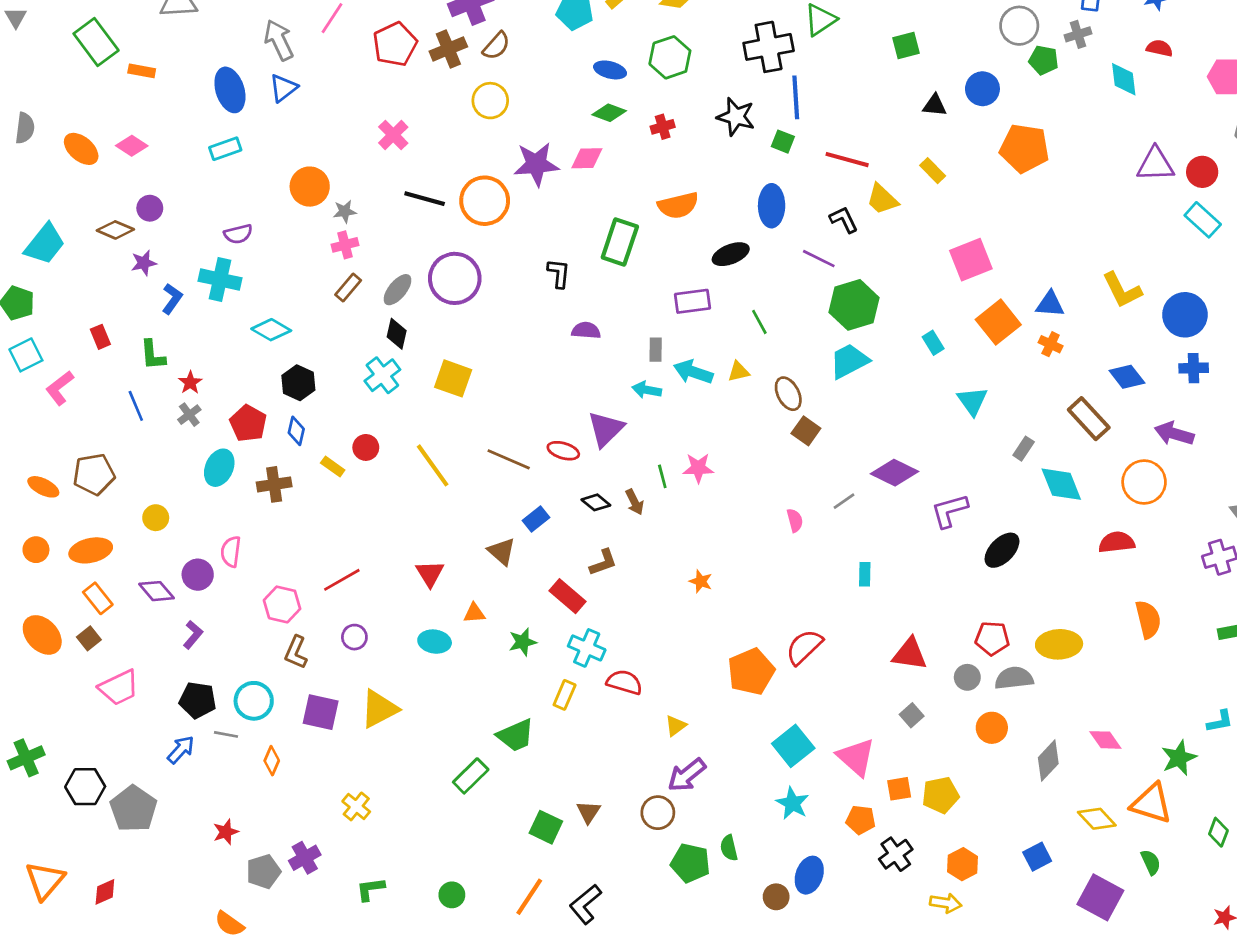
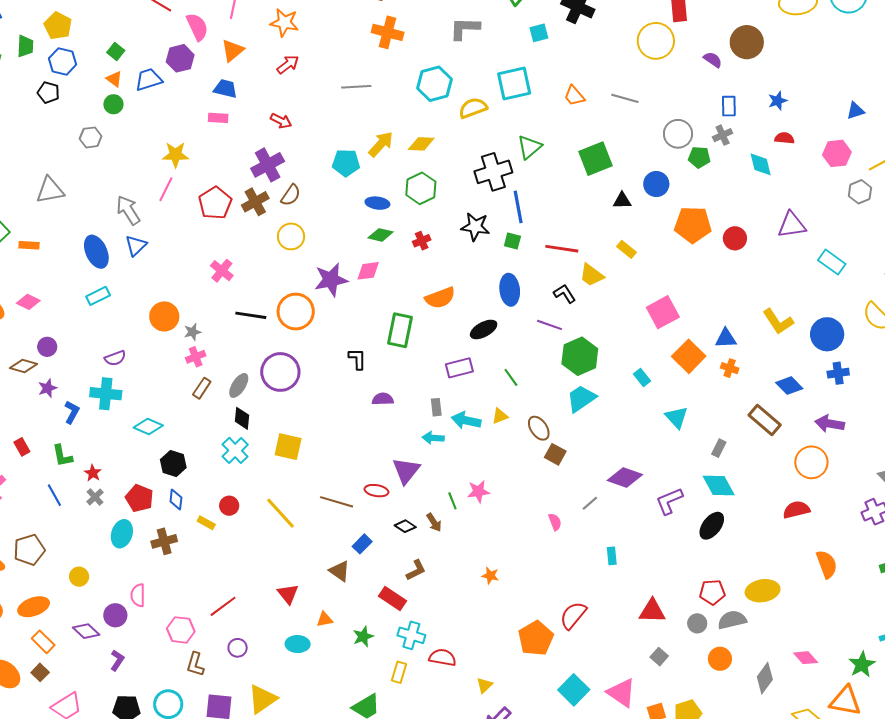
green square: (906, 46) -> (596, 159), size x1.6
red circle: (1202, 172) -> (735, 238), moved
cyan diamond: (1061, 484) -> (719, 485), moved

